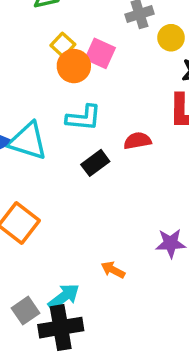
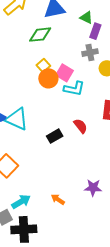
cyan L-shape: (84, 118) -> (74, 89), moved
red semicircle: (137, 141) -> (80, 126), turned 56
cyan arrow: (64, 297) -> (21, 202), moved

